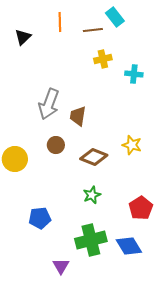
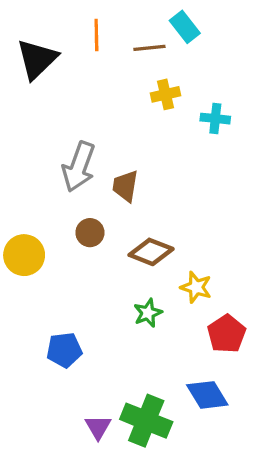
black triangle: (23, 37) -> (37, 59), size x1.6
yellow star: (132, 145) -> (196, 287), moved
green cross: (91, 240) -> (146, 421), moved, turned 36

